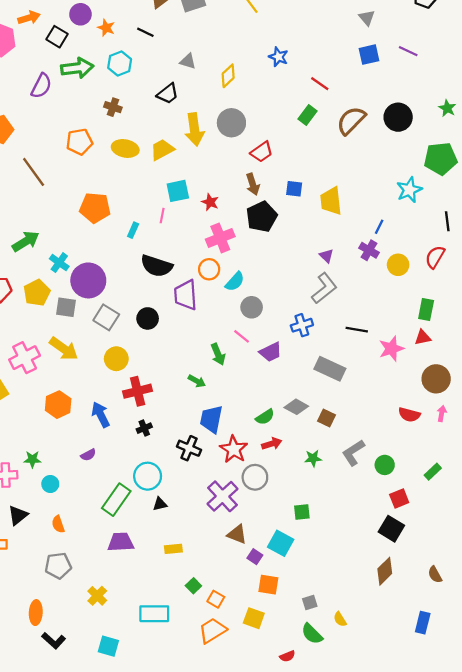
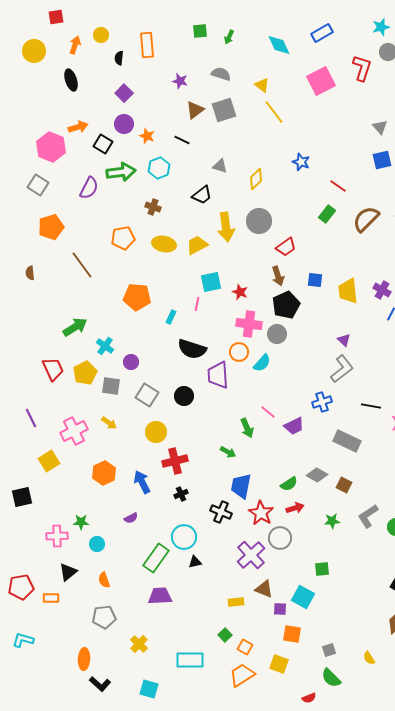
pink cross: (220, 238) -> (249, 324), turned 30
purple cross: (369, 250) -> (382, 290), moved
purple circle: (88, 280) -> (131, 362), size x0.5
gray circle: (252, 307) -> (277, 334), moved
yellow arrow: (64, 349) -> (109, 423), size x0.6
yellow rectangle: (173, 549) -> (236, 602), moved
purple square: (255, 557) -> (280, 609), turned -32
yellow semicircle: (340, 619) -> (369, 658), moved

